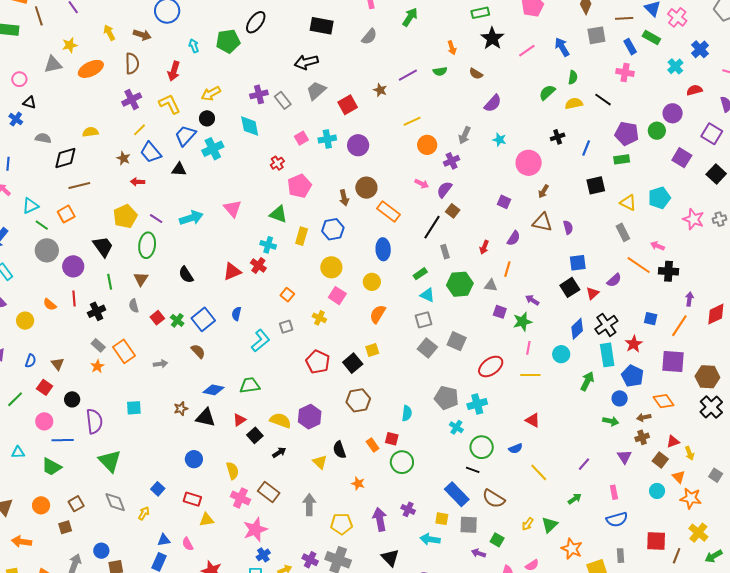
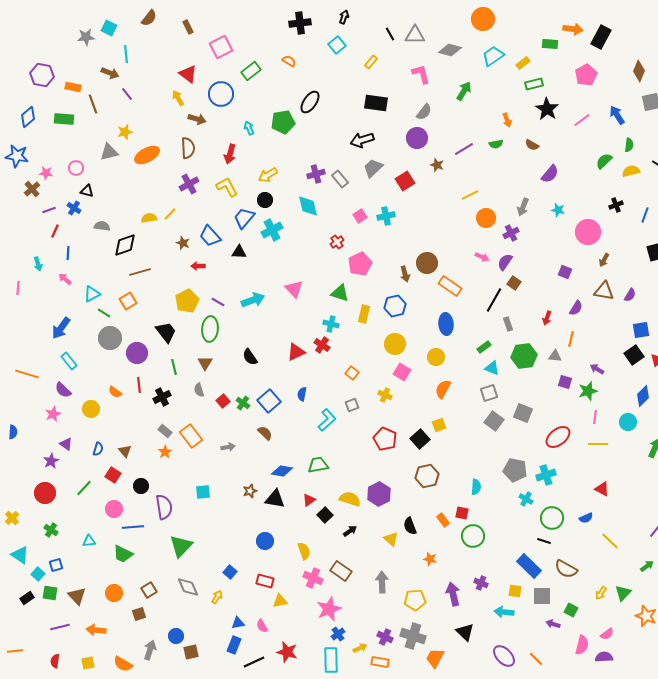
yellow arrow: (109, 33) -> (178, 98), moved
yellow line: (140, 130) -> (170, 214), moved
purple circle: (358, 145) -> (417, 138), moved
purple semicircle: (568, 227) -> (630, 295), turned 48
green triangle: (110, 461) -> (181, 546), turned 30

